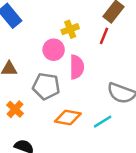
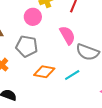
pink semicircle: (77, 67) -> (67, 35), moved, turned -30

